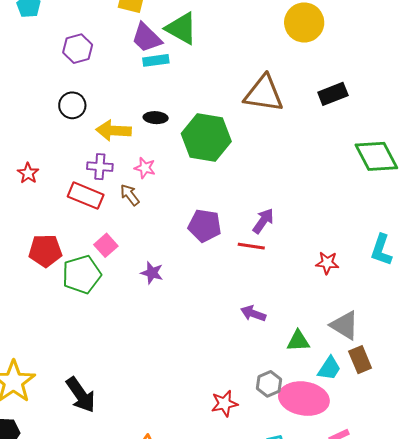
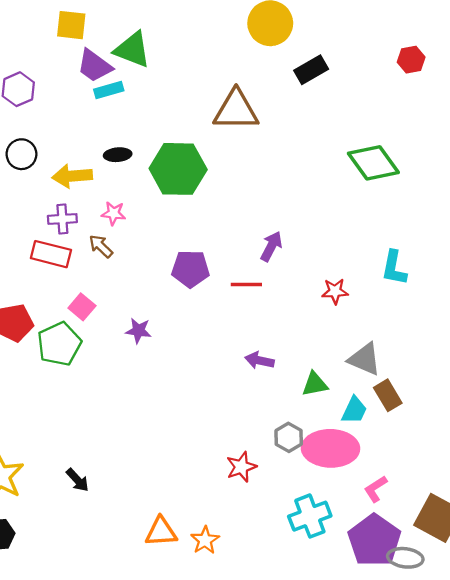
black rectangle: (333, 94) -> (311, 70), moved
purple arrow: (263, 221) -> (271, 246), moved
black arrow: (81, 395) -> (77, 480), size x0.6

